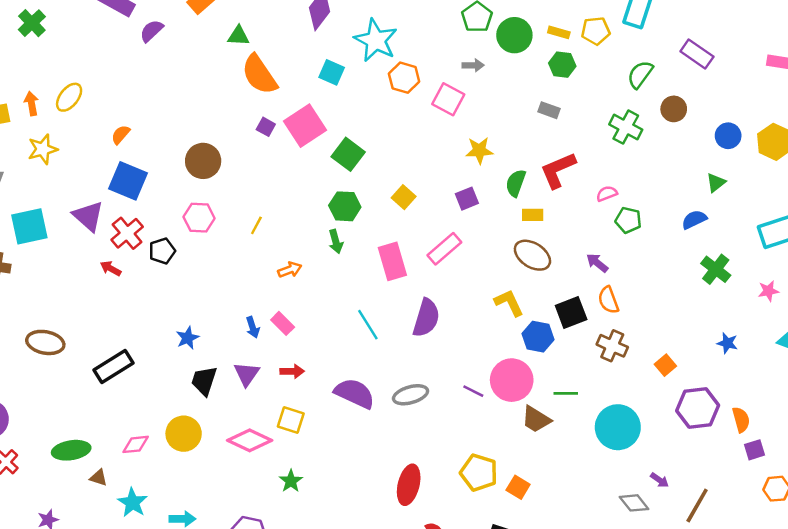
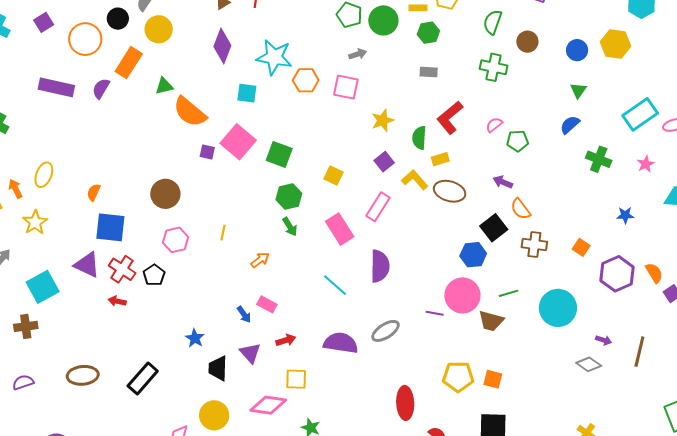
purple semicircle: (151, 31) -> (101, 88), moved
yellow L-shape: (509, 303) -> (415, 180), moved

